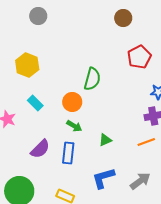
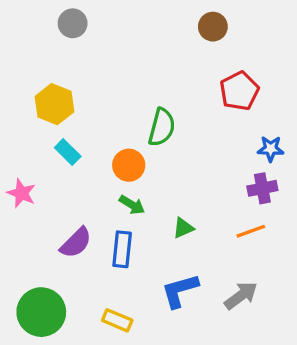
cyan rectangle: (35, 103) -> (68, 152), moved

